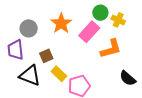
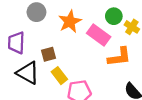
gray circle: (29, 28) -> (36, 12), moved
pink rectangle: (89, 32) -> (99, 35), turned 75

